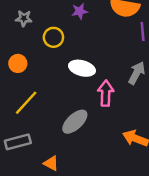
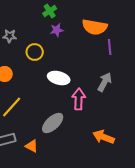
orange triangle: (51, 163) -> (32, 146), moved

